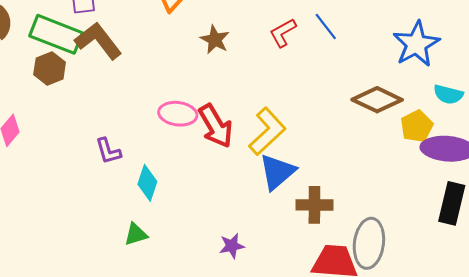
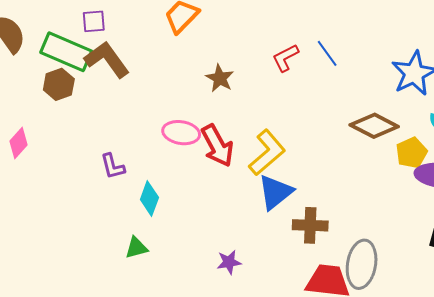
brown star: (215, 40) -> (220, 78), moved

